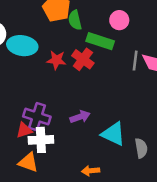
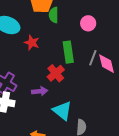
green rectangle: (100, 41) -> (68, 52), moved, turned 50
red cross: (83, 59) -> (56, 73), moved

